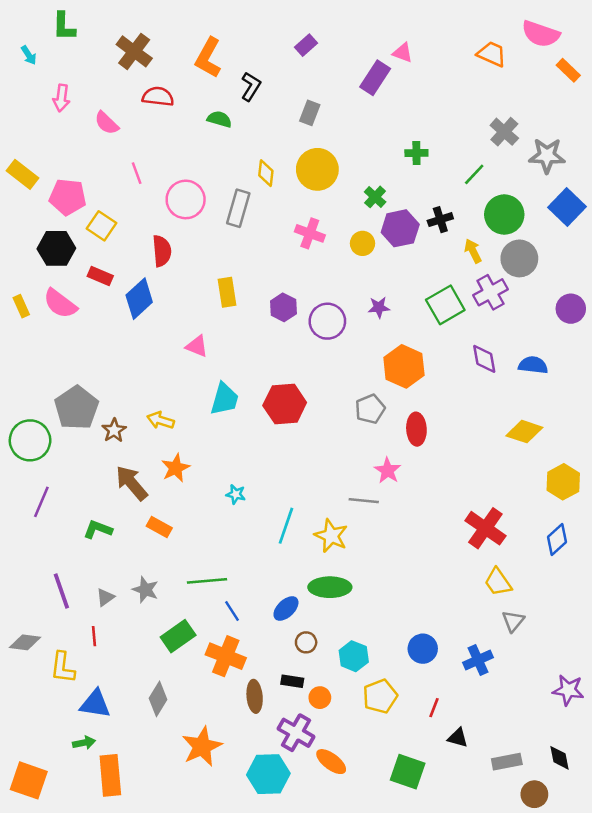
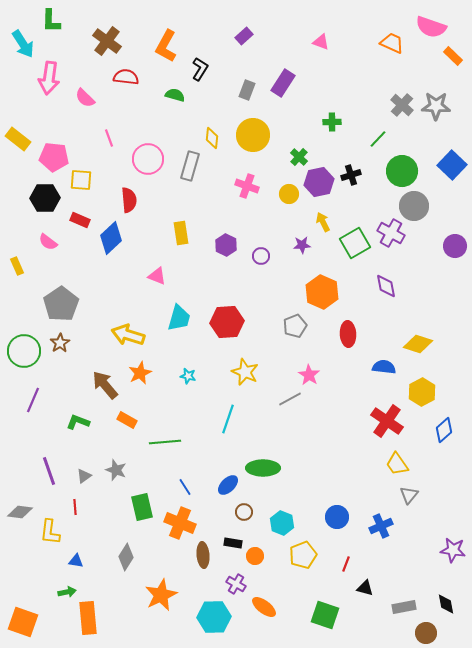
cyan arrow: (29, 55) -> (23, 44), size x1.8
purple rectangle: (375, 78) -> (283, 83), moved
pink arrow: (61, 98) -> (49, 78), size x1.5
gray star: (547, 156) -> (436, 106), moved
yellow square: (102, 226) -> (81, 180), turned -30
yellow arrow: (473, 251) -> (323, 222), moved
purple cross: (490, 292) -> (391, 233), turned -32
pink semicircle: (60, 304) -> (48, 242), size x0.7
yellow rectangle: (21, 306) -> (17, 266), moved
purple circle: (327, 321) -> (261, 256), size x0.6
blue semicircle: (533, 365) -> (384, 367), moved
gray pentagon: (76, 408) -> (61, 304), moved
yellow arrow: (160, 420) -> (128, 335), size x1.5
red ellipse: (416, 429) -> (348, 334), moved
brown star: (114, 430) -> (60, 343), moved
yellow hexagon: (563, 482) -> (422, 392), moved
cyan star: (236, 494) -> (188, 376), moved
gray line: (364, 501) -> (290, 399), turned -35
yellow star: (331, 536) -> (245, 372), moved
green line: (207, 581) -> (165, 442), moved
green rectangle: (178, 636) -> (142, 507), turned -68
blue triangle: (95, 704) -> (76, 561), size x0.6
purple cross: (296, 733) -> (236, 584), size x0.7

